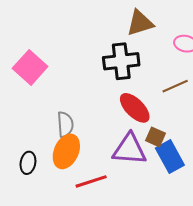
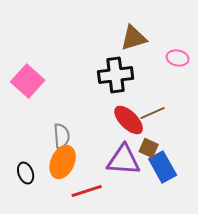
brown line: (175, 86) -> (153, 113), moved
black ellipse: (28, 163) -> (26, 173), turned -30

